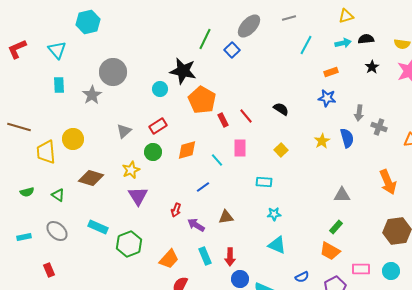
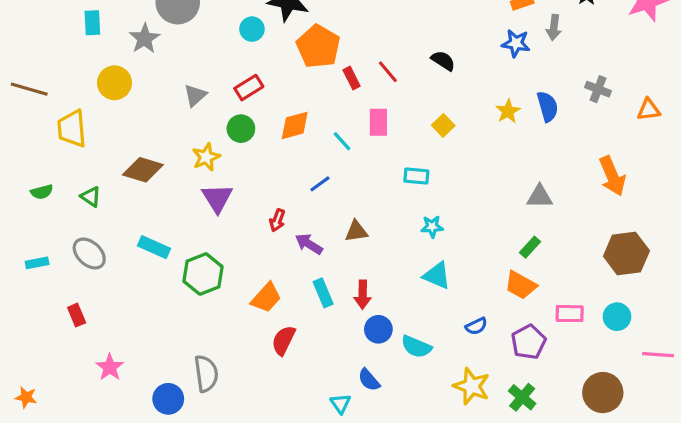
gray arrow: (359, 113) -> (554, 27), moved
yellow circle: (73, 139) -> (114, 83), moved

